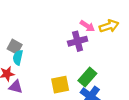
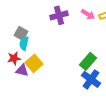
purple cross: (78, 41) -> (59, 15), moved
yellow square: (60, 85) -> (34, 63), moved, turned -30

